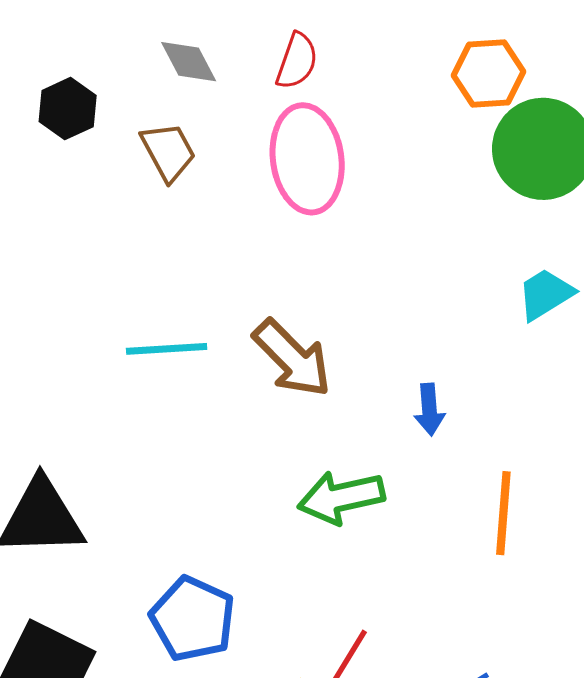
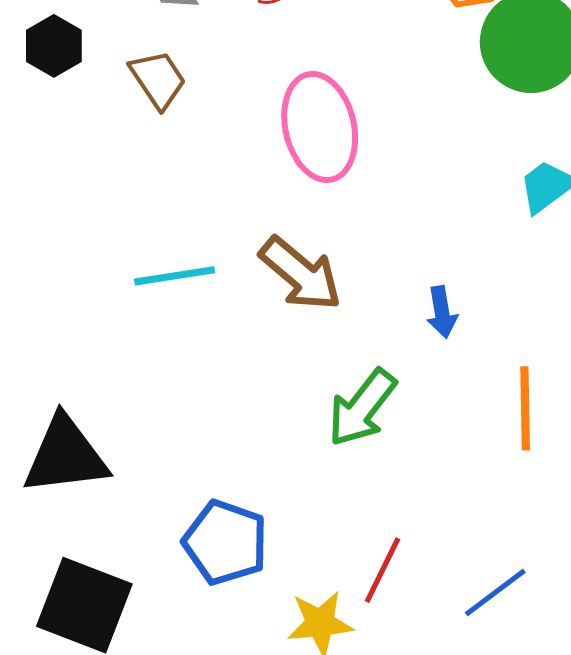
pink ellipse: (307, 159) -> (320, 127), moved
green arrow: (341, 497) -> (362, 408), turned -34

